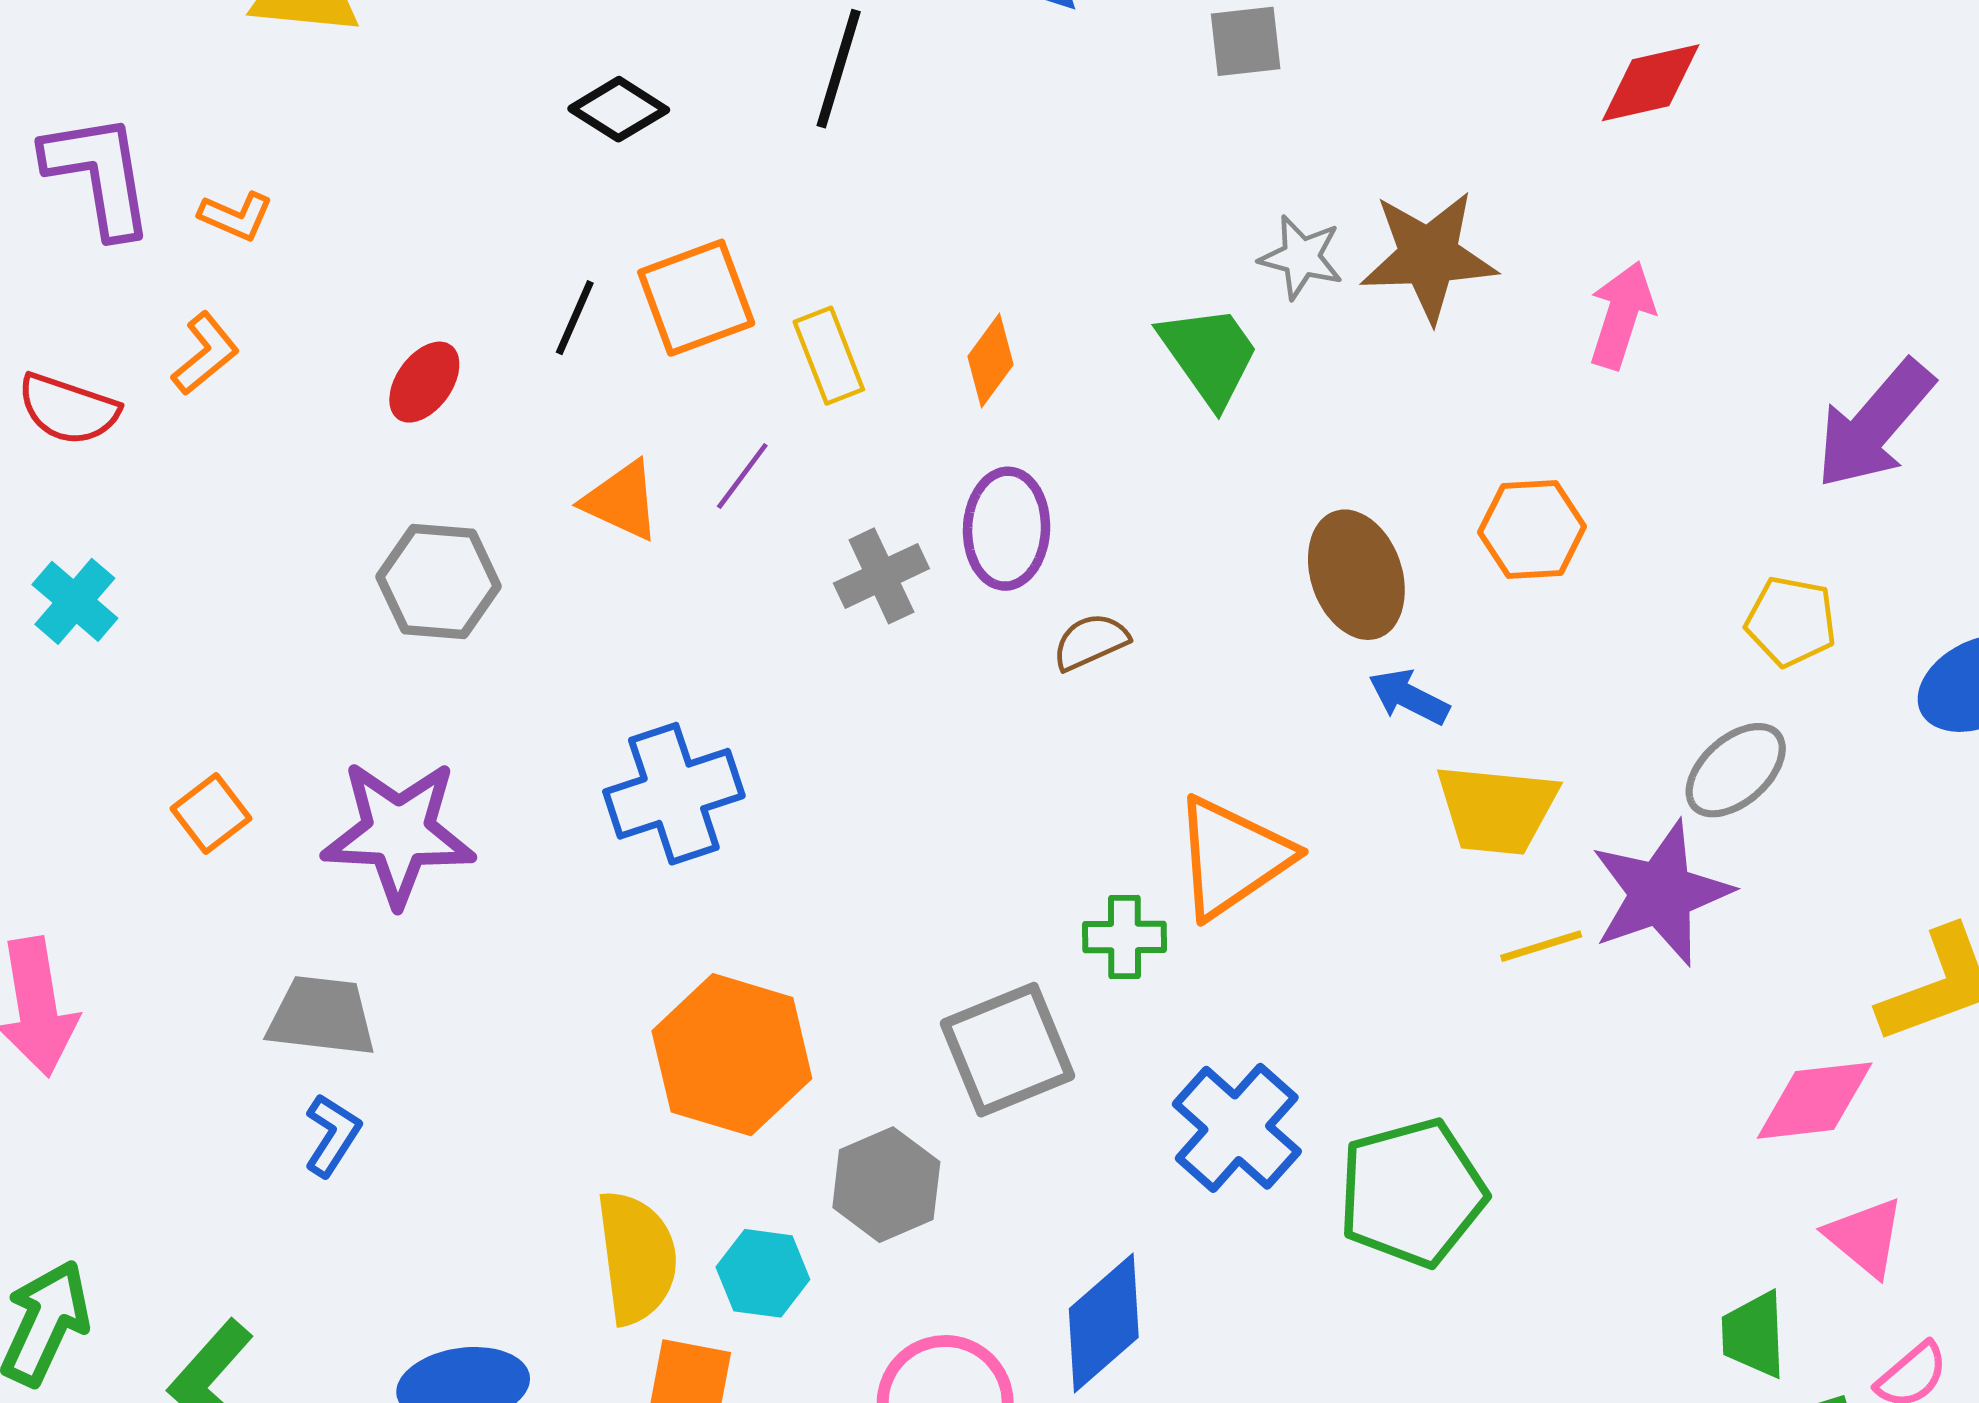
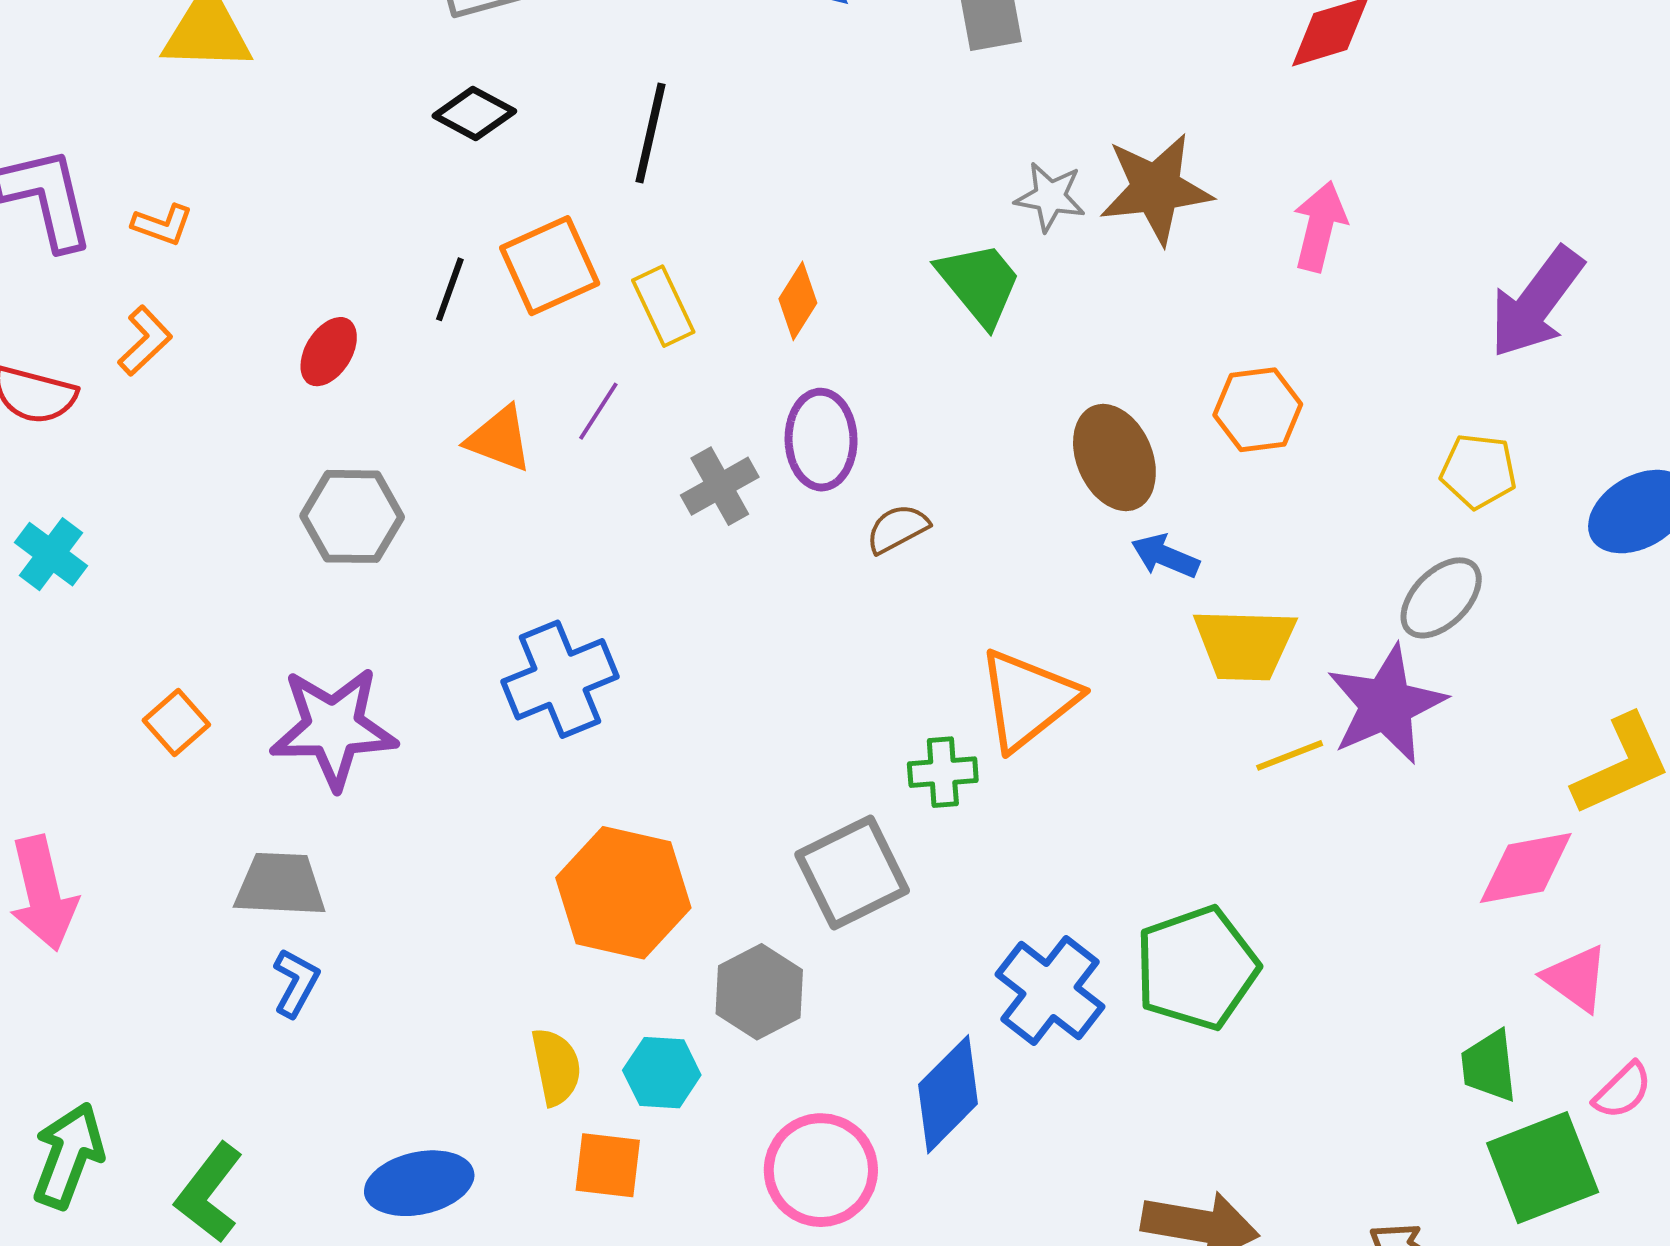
black line: (839, 69) -> (650, 133), moved
blue cross: (1237, 1128) -> (1050, 990), moved
yellow semicircle: (637, 1257) -> (556, 1067), size x0.7

